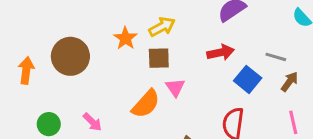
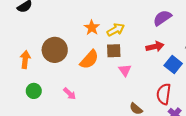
orange star: (125, 38) -> (92, 28), moved
orange semicircle: (146, 104) -> (89, 60), moved
green circle: (49, 124) -> (34, 91), moved

